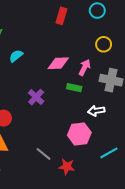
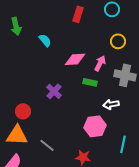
cyan semicircle: (16, 56) -> (45, 40), moved, turned 88
cyan line: (109, 153) -> (123, 144), turned -48
gray line: (43, 154) -> (47, 145), moved

